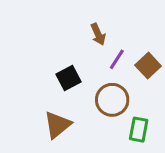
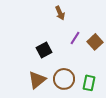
brown arrow: (98, 34) -> (60, 13), moved
brown circle: (112, 100) -> (64, 79), moved

